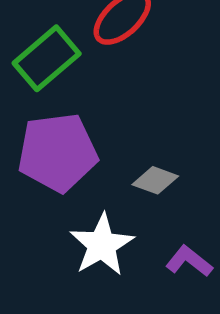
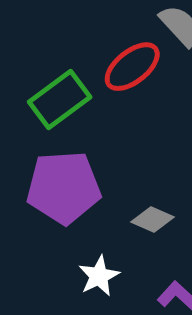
white star: (102, 245) -> (99, 276), size x0.7

